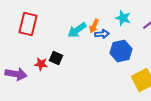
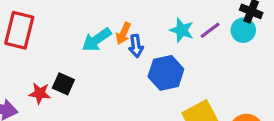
cyan star: (123, 18) -> (182, 30), moved
blue arrow: (102, 34) -> (136, 46), turned 88

